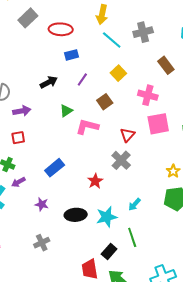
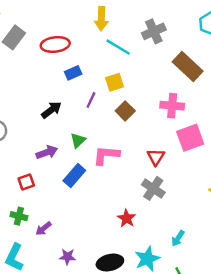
brown rectangle: (166, 65) -> (188, 66), size x1.4
yellow square: (118, 73) -> (115, 82), moved, turned 35
brown square: (105, 102) -> (125, 111), moved
purple arrow: (22, 111) -> (47, 152), moved
blue rectangle: (55, 168) -> (74, 176), moved
purple arrow: (18, 182) -> (43, 229), moved

